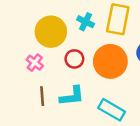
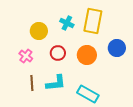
yellow circle: (51, 32) -> (39, 31), size x0.7
orange circle: (110, 61) -> (87, 55), size x0.7

